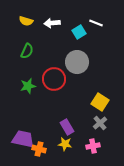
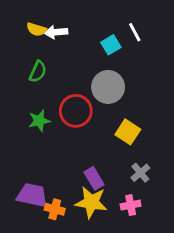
white arrow: (52, 23) -> (56, 32), moved
white line: (96, 23) -> (135, 32), turned 40
yellow square: (100, 102) -> (128, 132), moved
yellow star: (65, 144) -> (91, 202), size x1.6

